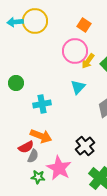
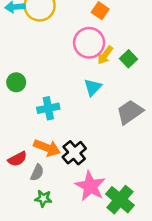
black cross: (85, 146) -> (74, 153), moved
red semicircle: (26, 147) -> (17, 159), moved
pink star: (59, 168) -> (90, 186), moved

